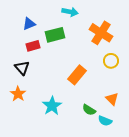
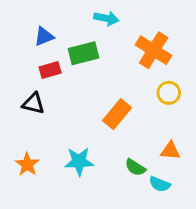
black triangle: (22, 68) -> (33, 103), turned -35
orange star: (18, 94) -> (27, 164), moved
orange triangle: (112, 99) -> (170, 151), turned -40
cyan star: (52, 106) -> (79, 161), turned 30

